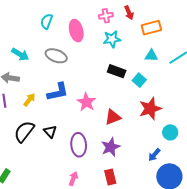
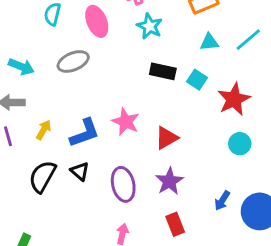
cyan star: (112, 39) -> (150, 26), turned -30
gray ellipse: (56, 56) -> (73, 61), turned -35
blue L-shape: (58, 92) -> (85, 133), moved
red star: (150, 109) -> (234, 99), moved
cyan circle: (170, 132) -> (240, 144), moved
blue arrow: (154, 155) -> (222, 201), moved

